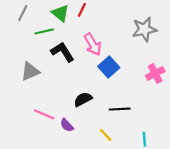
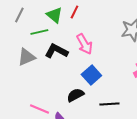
black L-shape: (62, 52) -> (56, 51), turned -30
blue square: (109, 67) -> (91, 75), moved
gray triangle: (30, 71) -> (26, 57), moved

